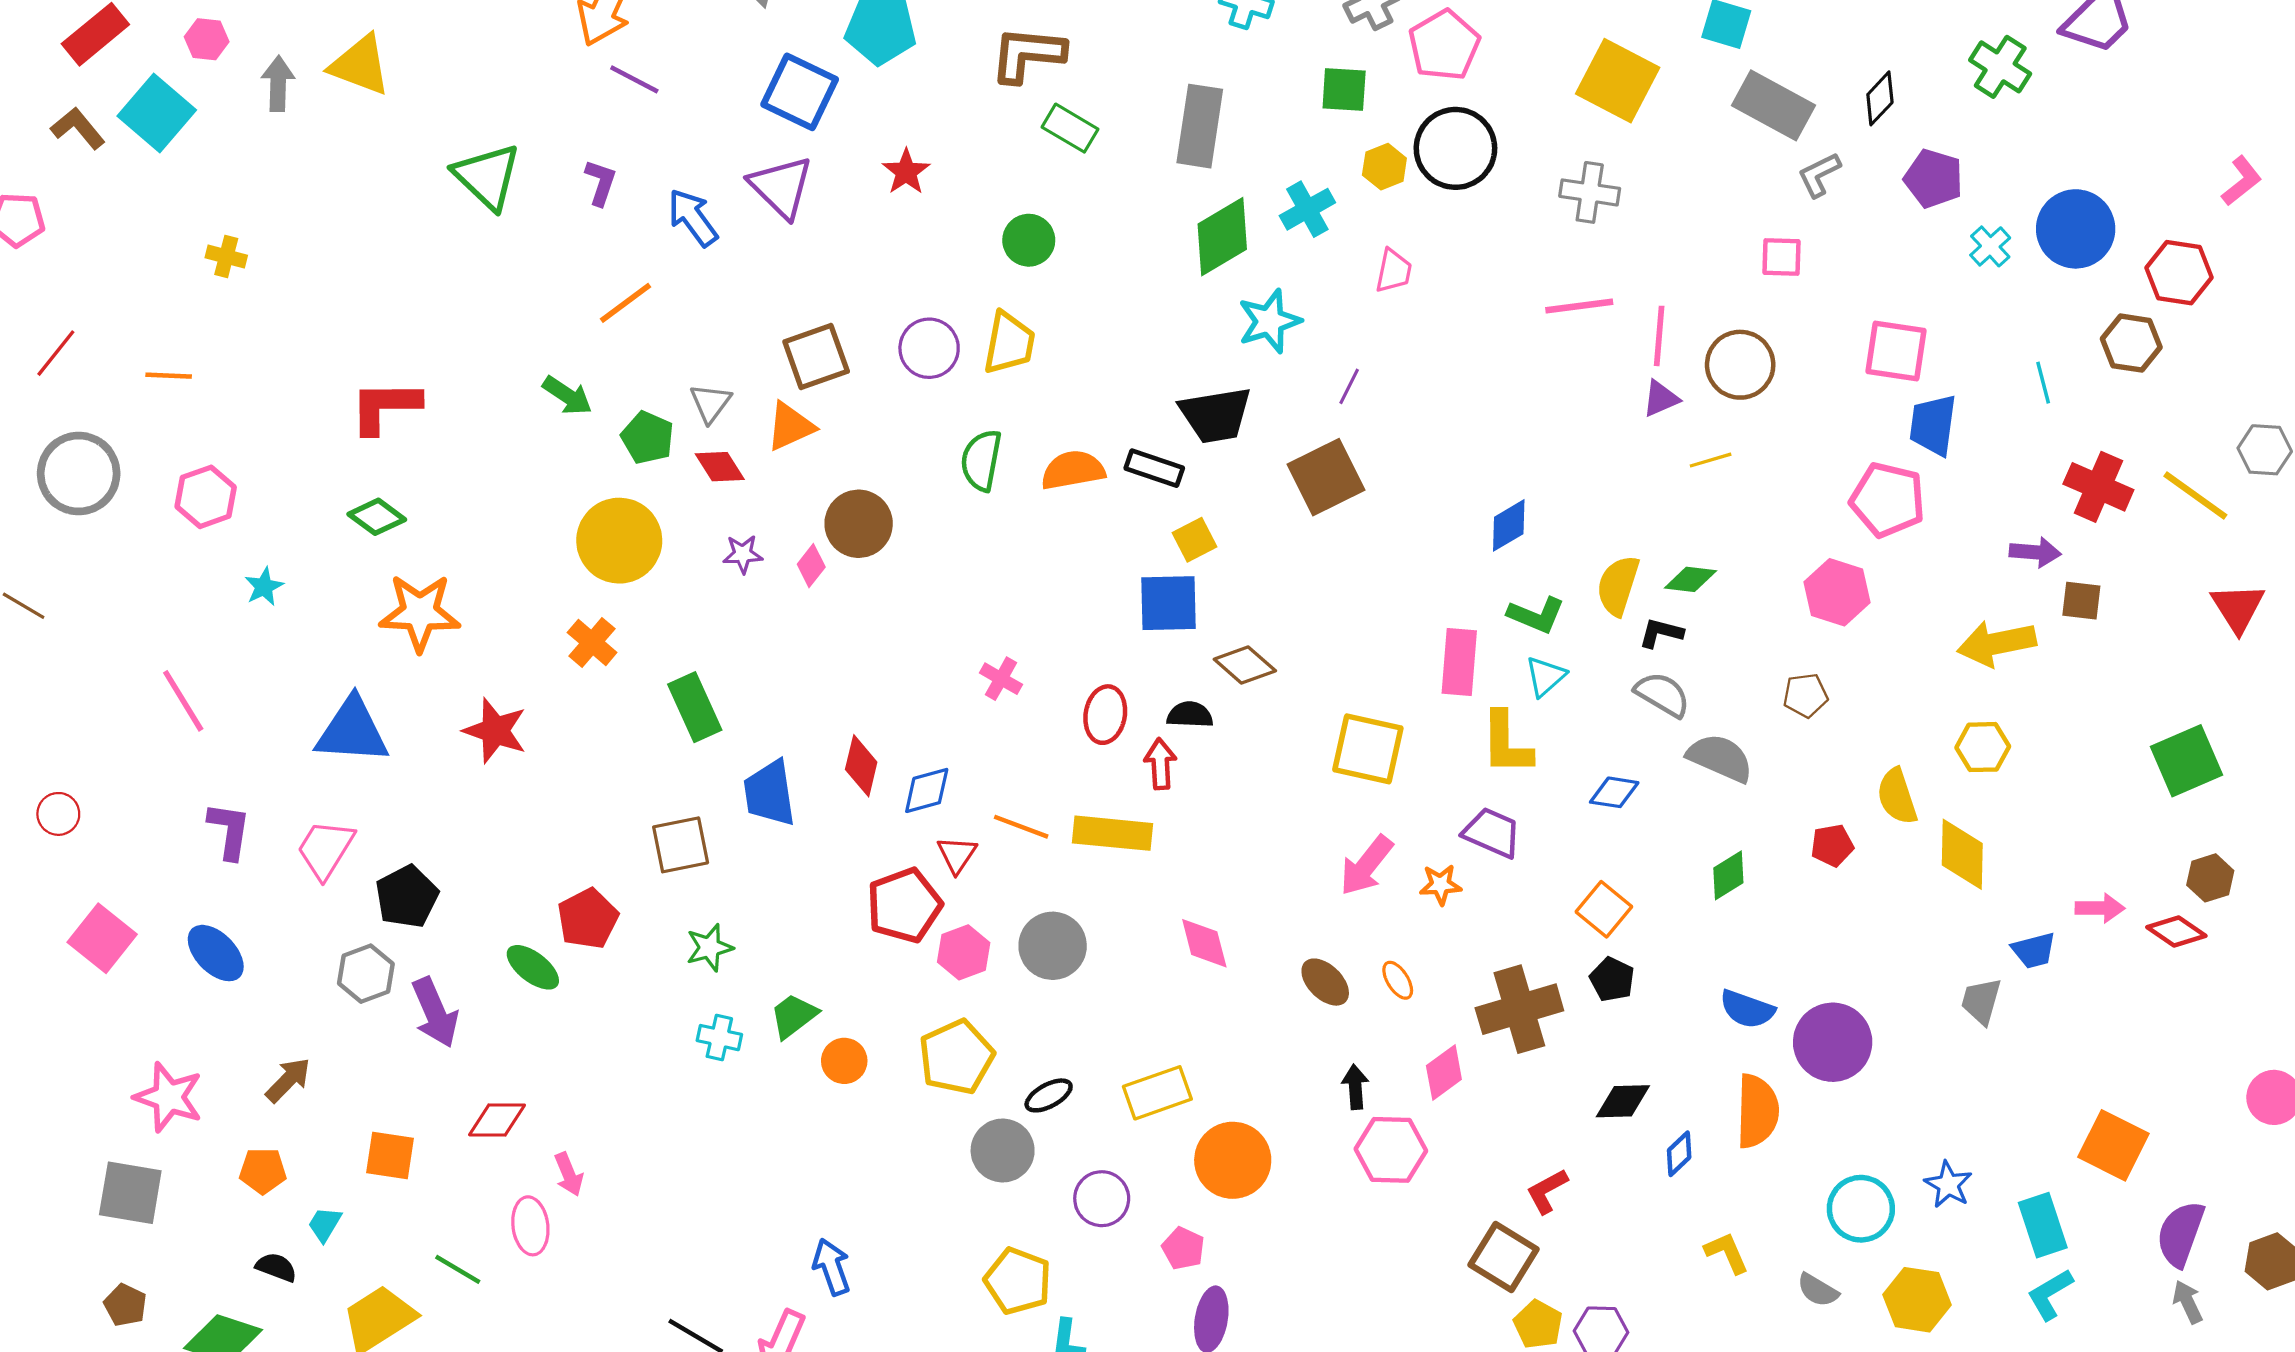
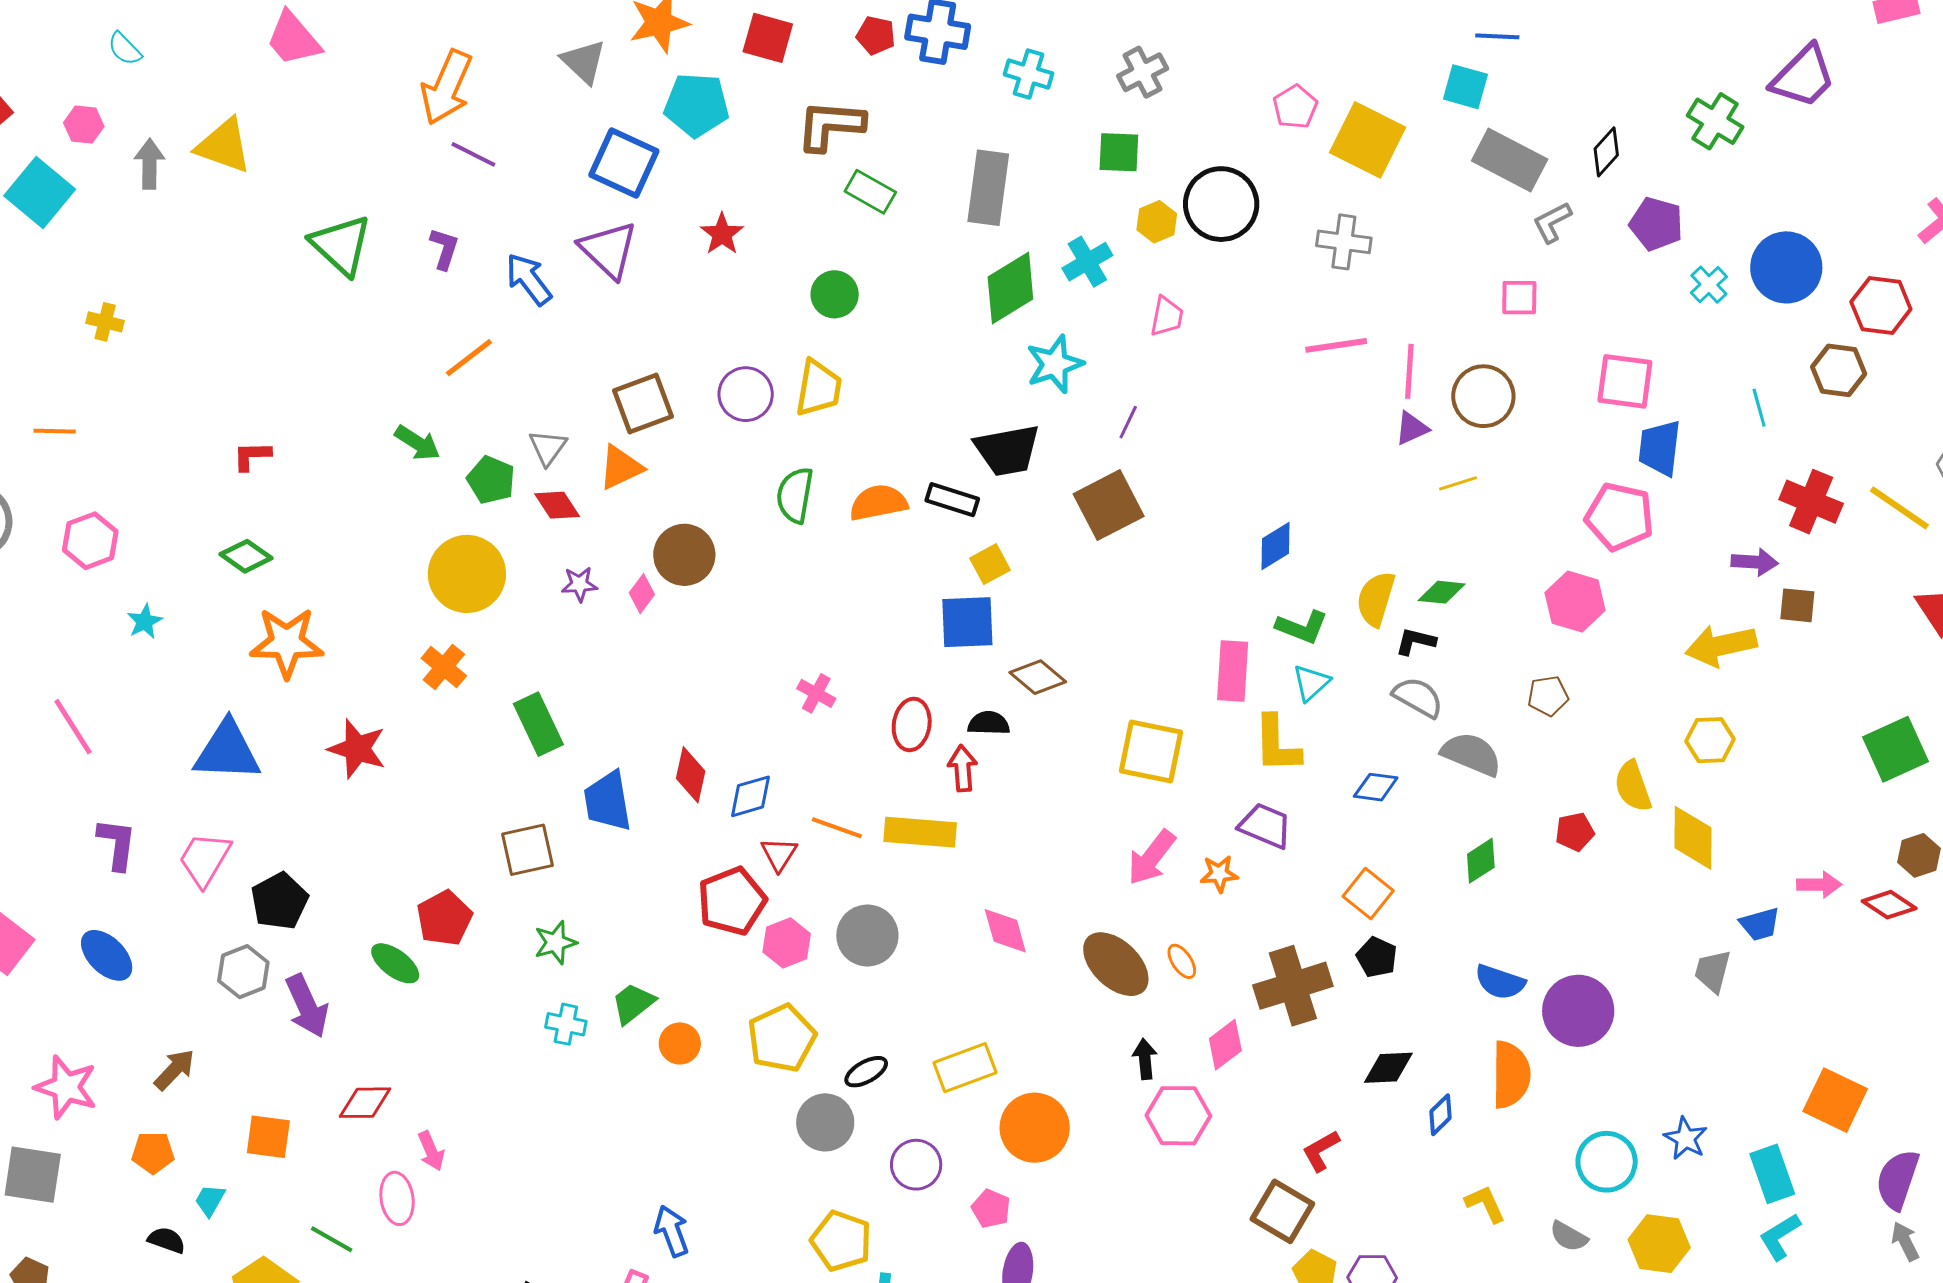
pink pentagon: (1444, 45) -> (1295, 107), moved, size x0.7
red L-shape: (385, 407) -> (252, 456), size x0.6
brown ellipse: (1325, 982) -> (1116, 964), size x1.5

